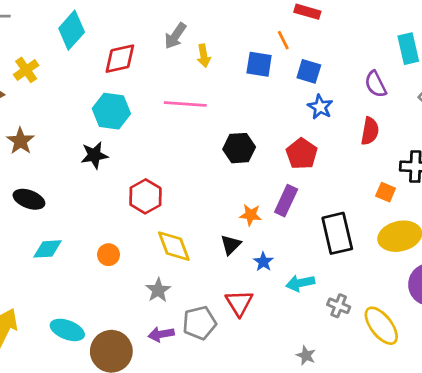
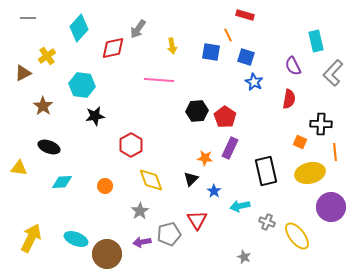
gray arrow: (175, 36) -> (138, 29), moved
cyan hexagon: (111, 111) -> (82, 85), moved
red pentagon: (302, 154) -> (225, 117), moved

